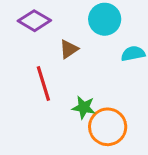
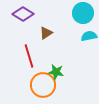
cyan circle: (105, 19) -> (83, 13), moved
orange circle: (108, 127) -> (43, 85), moved

